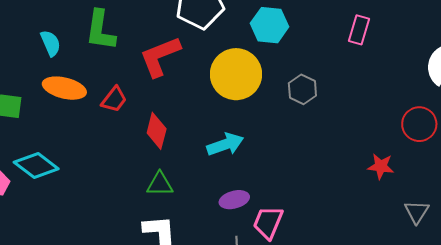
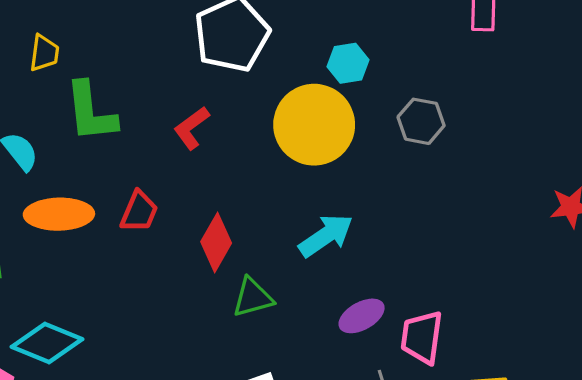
cyan hexagon: (270, 25) -> (348, 63), moved, size x0.7
red L-shape: (160, 56) -> (191, 128), size x0.6
red diamond: (157, 131) -> (216, 242), turned 30
green triangle: (160, 184) -> (253, 297), moved

